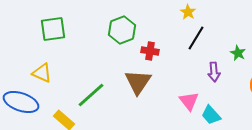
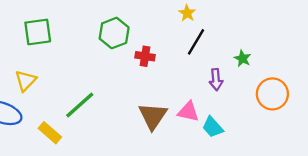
yellow triangle: (42, 73) -> (26, 81), turned 50
brown triangle: (138, 82) -> (153, 116), moved
pink triangle: (189, 101) -> (188, 112), turned -40

